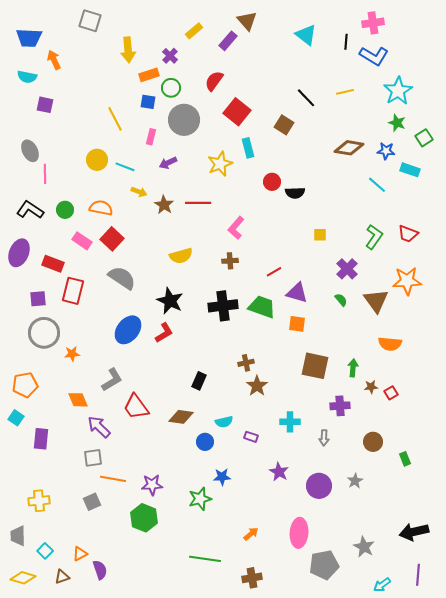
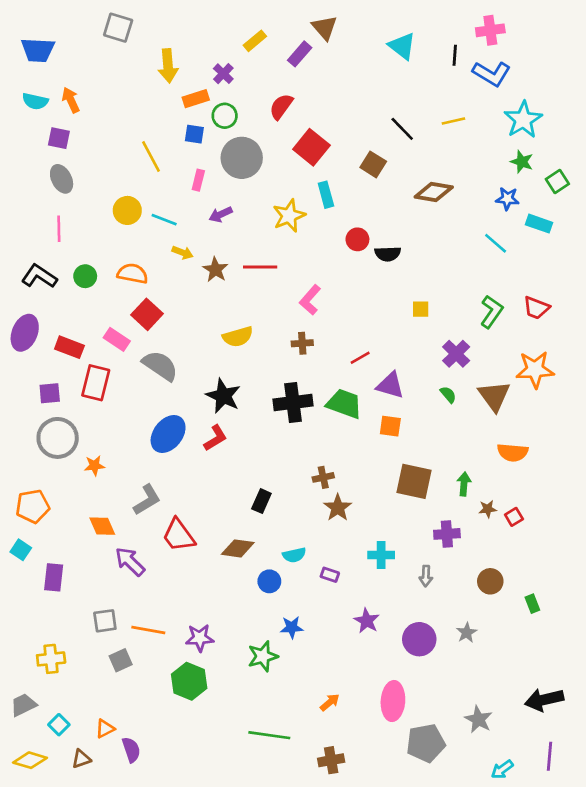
orange arrow: (54, 60) -> (71, 100), moved
brown diamond: (349, 148) -> (434, 192), moved
gray ellipse: (30, 151) -> (62, 179), moved
pink rectangle: (82, 241) -> (117, 339), moved
gray square: (93, 458) -> (105, 621), moved
gray trapezoid: (18, 536) -> (23, 705), turned 65

